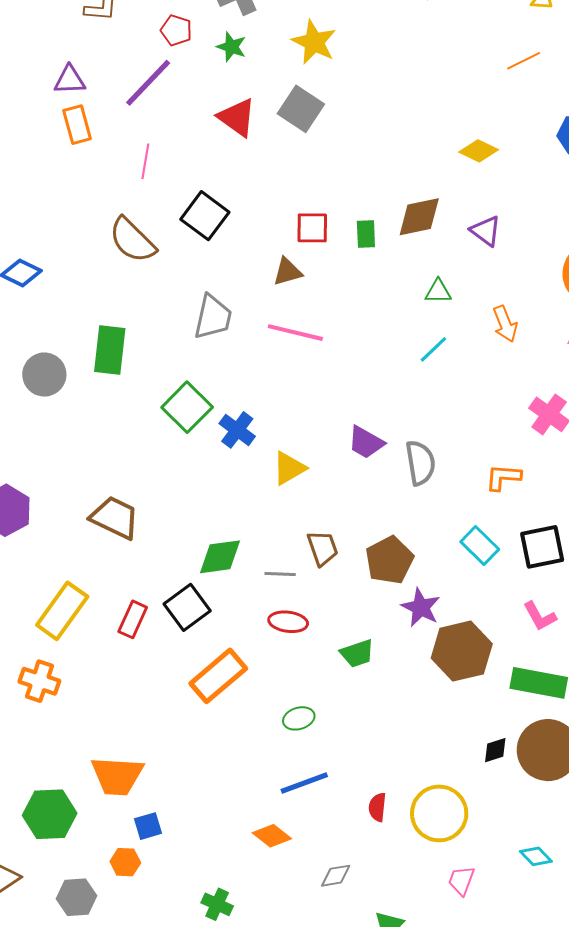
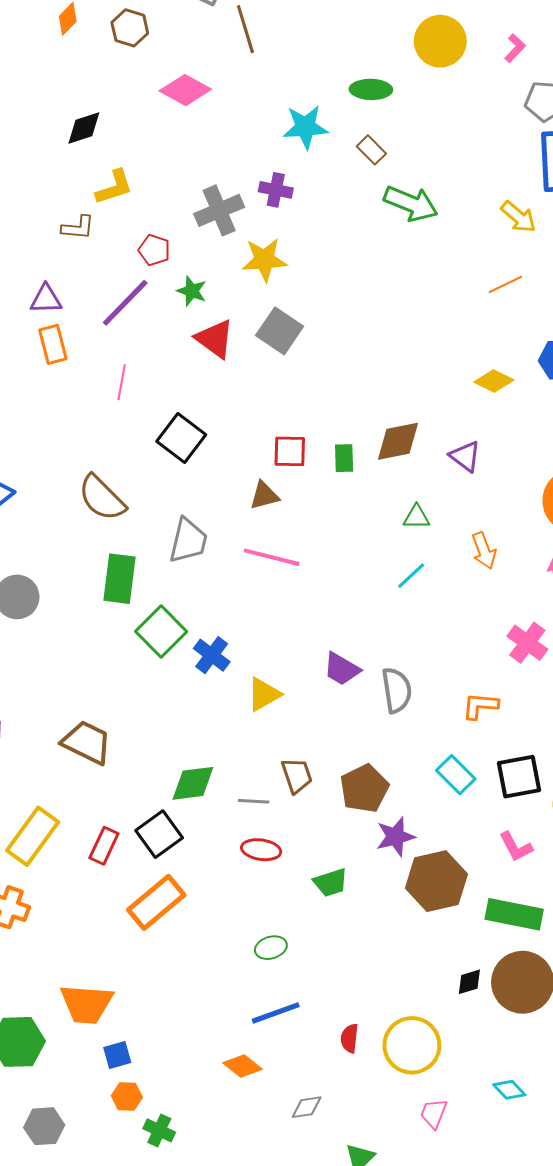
yellow star: (314, 42) -> (264, 260), moved, turned -30
green star: (231, 47) -> (192, 291), moved
yellow diamond: (479, 151) -> (494, 381), moved
brown semicircle: (132, 240) -> (102, 498), moved
green rectangle: (110, 350) -> (119, 579), moved
purple star: (421, 607) -> (395, 837), turned 30
orange rectangle: (218, 676) -> (156, 902), moved
orange hexagon: (125, 862) -> (127, 1097), moved
green cross: (217, 904) -> (159, 1130), moved

